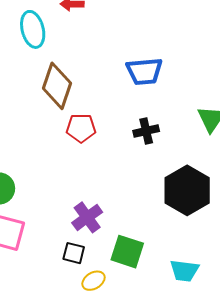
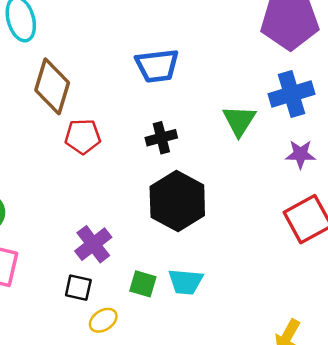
black hexagon: (187, 190) -> (177, 201), moved
green square: (127, 252) -> (143, 284), size x0.7
cyan trapezoid: (184, 271) -> (186, 282), moved

